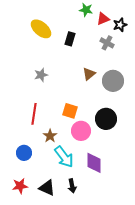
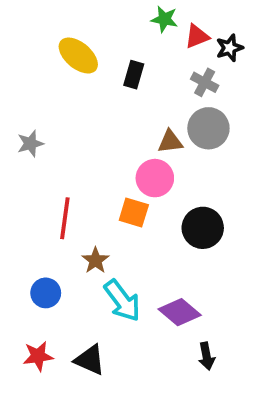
brown triangle: (89, 74) -> (170, 142), turned 32
gray star: (41, 75) -> (30, 144), moved
gray circle: (113, 81) -> (208, 128), moved
pink circle: (81, 131) -> (155, 178), moved
purple diamond: (94, 163) -> (180, 312), turned -50
black arrow: (72, 186) -> (207, 356), moved

